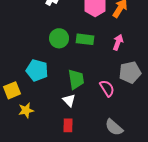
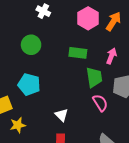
green circle: (59, 38) -> (31, 45), moved
green trapezoid: (76, 79) -> (94, 77), moved

